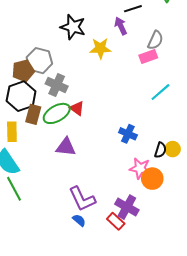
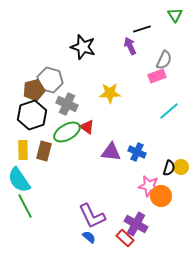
yellow star: (100, 48) -> (110, 93), moved
brown rectangle: (33, 114) -> (44, 151), moved
purple triangle: (66, 147) -> (111, 152), moved

